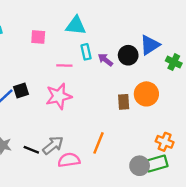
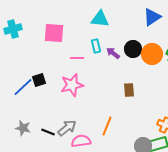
cyan triangle: (76, 26) -> (100, 19), moved
pink square: (38, 37) -> (54, 33), size x1.5
blue triangle: (150, 45) -> (152, 17), moved
orange circle: (146, 94) -> (152, 54), moved

